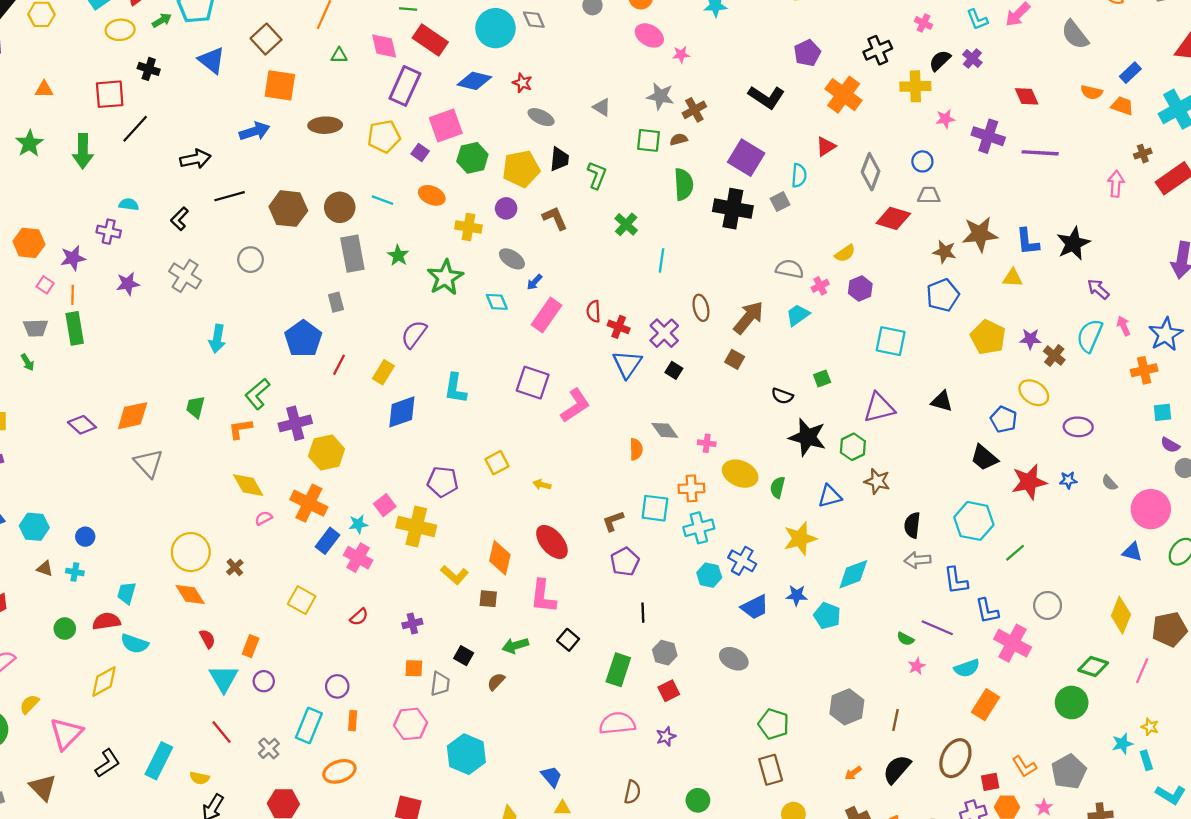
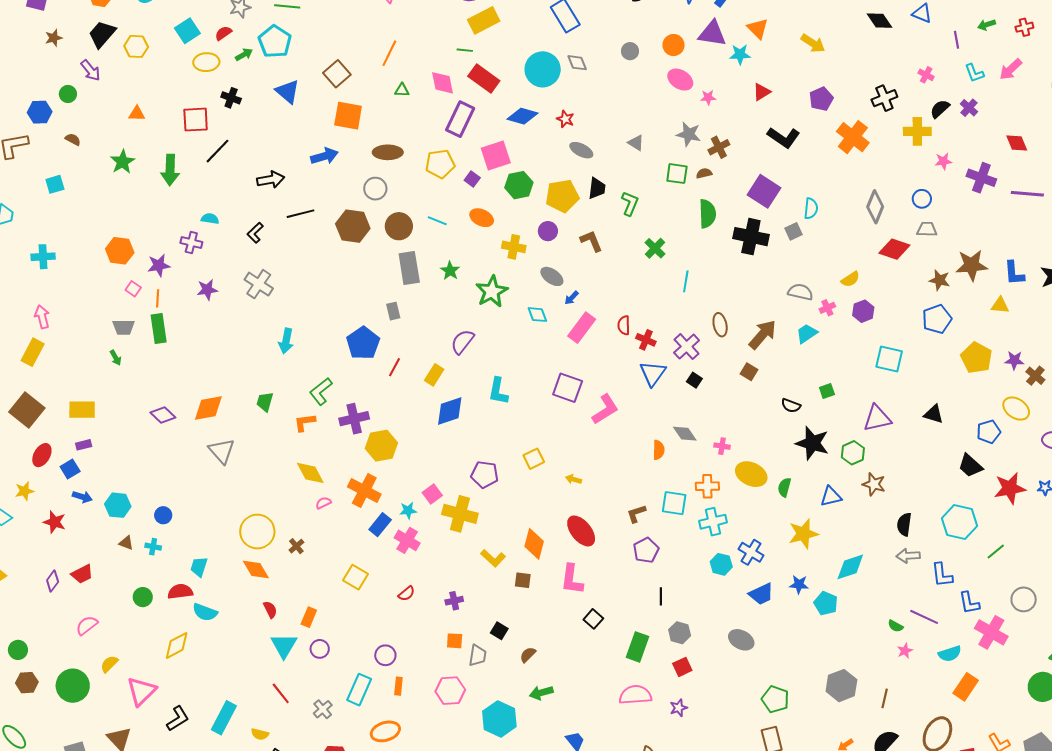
red triangle: (826, 146) -> (762, 92), moved
gray circle: (251, 260) -> (375, 189), moved
blue pentagon: (1004, 419) -> (989, 432), turned 30
green arrow: (515, 646) -> (541, 693), moved

